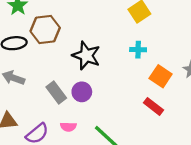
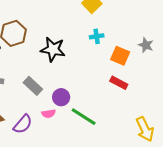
purple circle: (82, 92) -> (61, 97), moved

